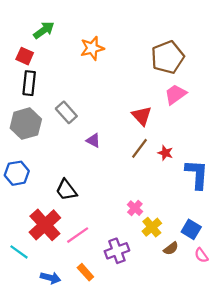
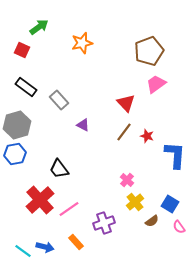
black rectangle: (29, 83) -> (26, 87), moved, turned -60
gray hexagon: (26, 124) -> (17, 125), moved
pink cross: (135, 208) -> (127, 180), moved
cyan line: (19, 252) -> (23, 251), moved

